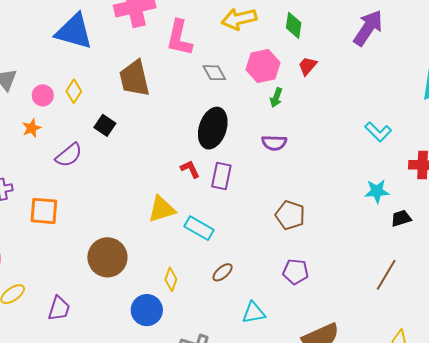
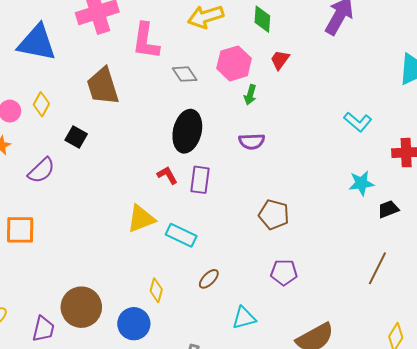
brown circle: (107, 257) -> (81, 307), moved

